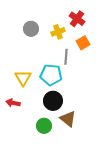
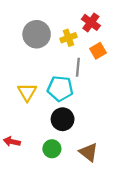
gray circle: (31, 29) -> (37, 34), size x1.5
red arrow: (13, 103) -> (12, 142), moved
brown triangle: (68, 119) -> (89, 152), moved

